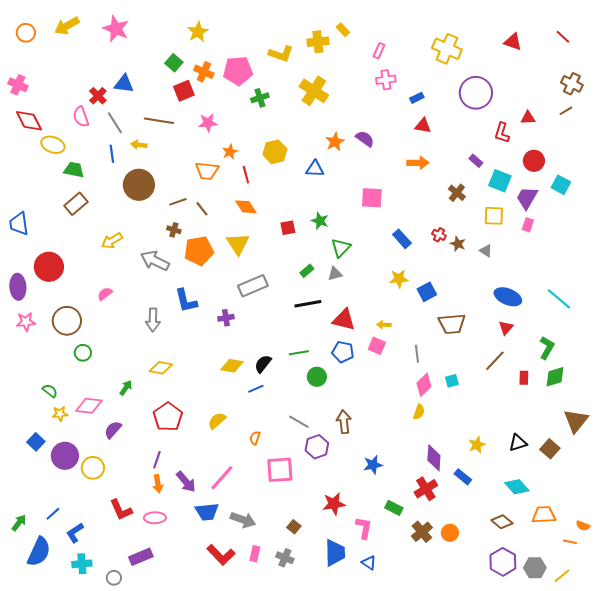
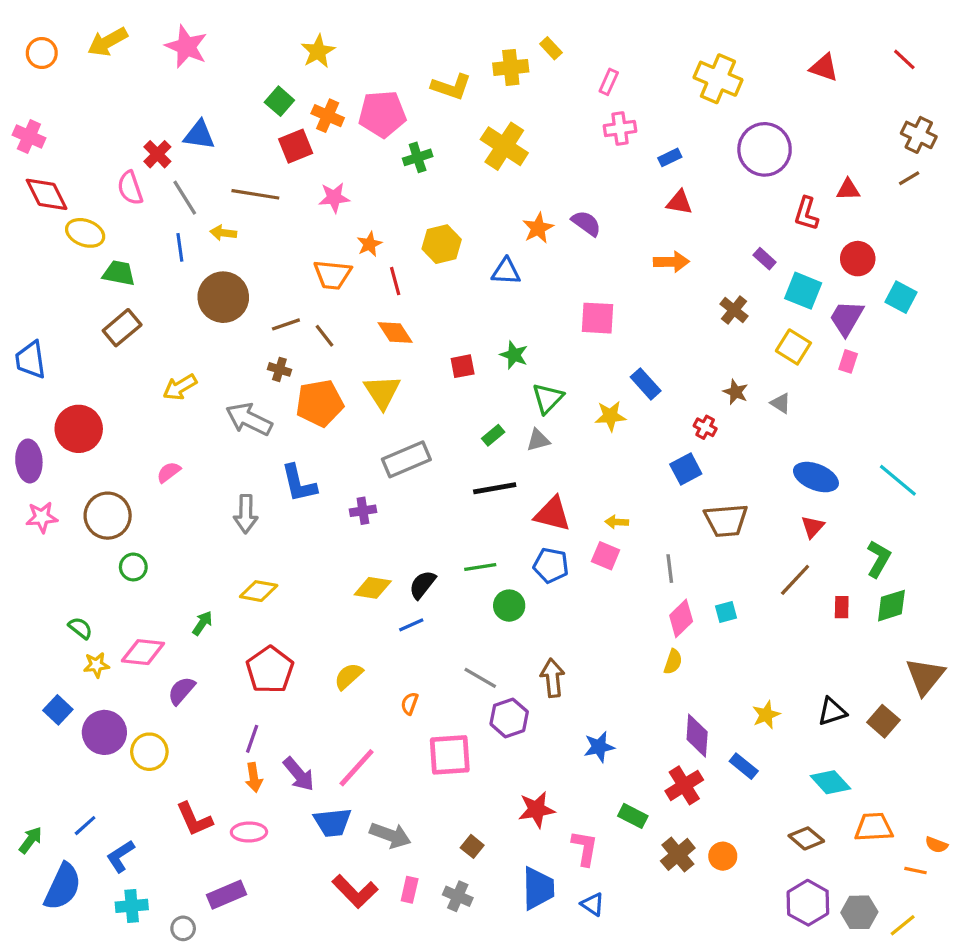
yellow square: (494, 216) -> (793, 347), turned 30
red cross: (439, 235) -> (705, 427), moved
yellow star: (399, 279) -> (610, 416), moved

